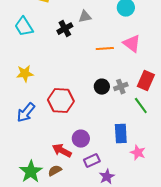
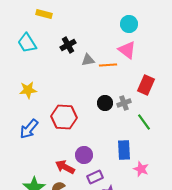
gray triangle: (85, 17) -> (88, 60), moved
pink triangle: (132, 44) -> (127, 50), moved
red rectangle: (146, 81) -> (146, 85), moved

